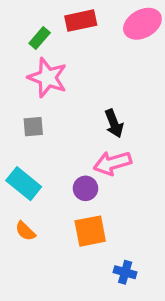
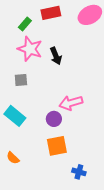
black arrow: (114, 123) -> (56, 56), moved
orange semicircle: (25, 231) -> (13, 158), moved

